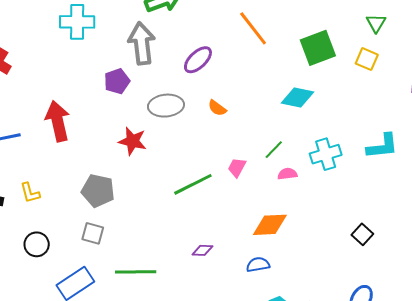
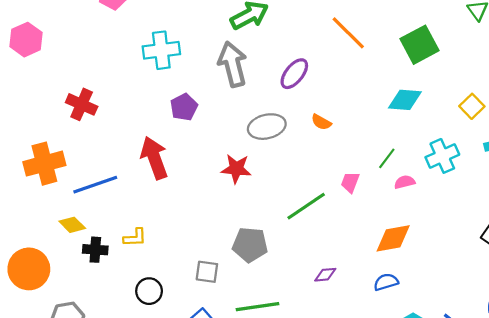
yellow square: (367, 59) -> (472, 106), moved, turned 30
purple pentagon: (117, 81) -> (184, 107), moved
gray pentagon: (98, 191) -> (250, 245), moved
yellow L-shape: (30, 193) -> (135, 238), turned -70

